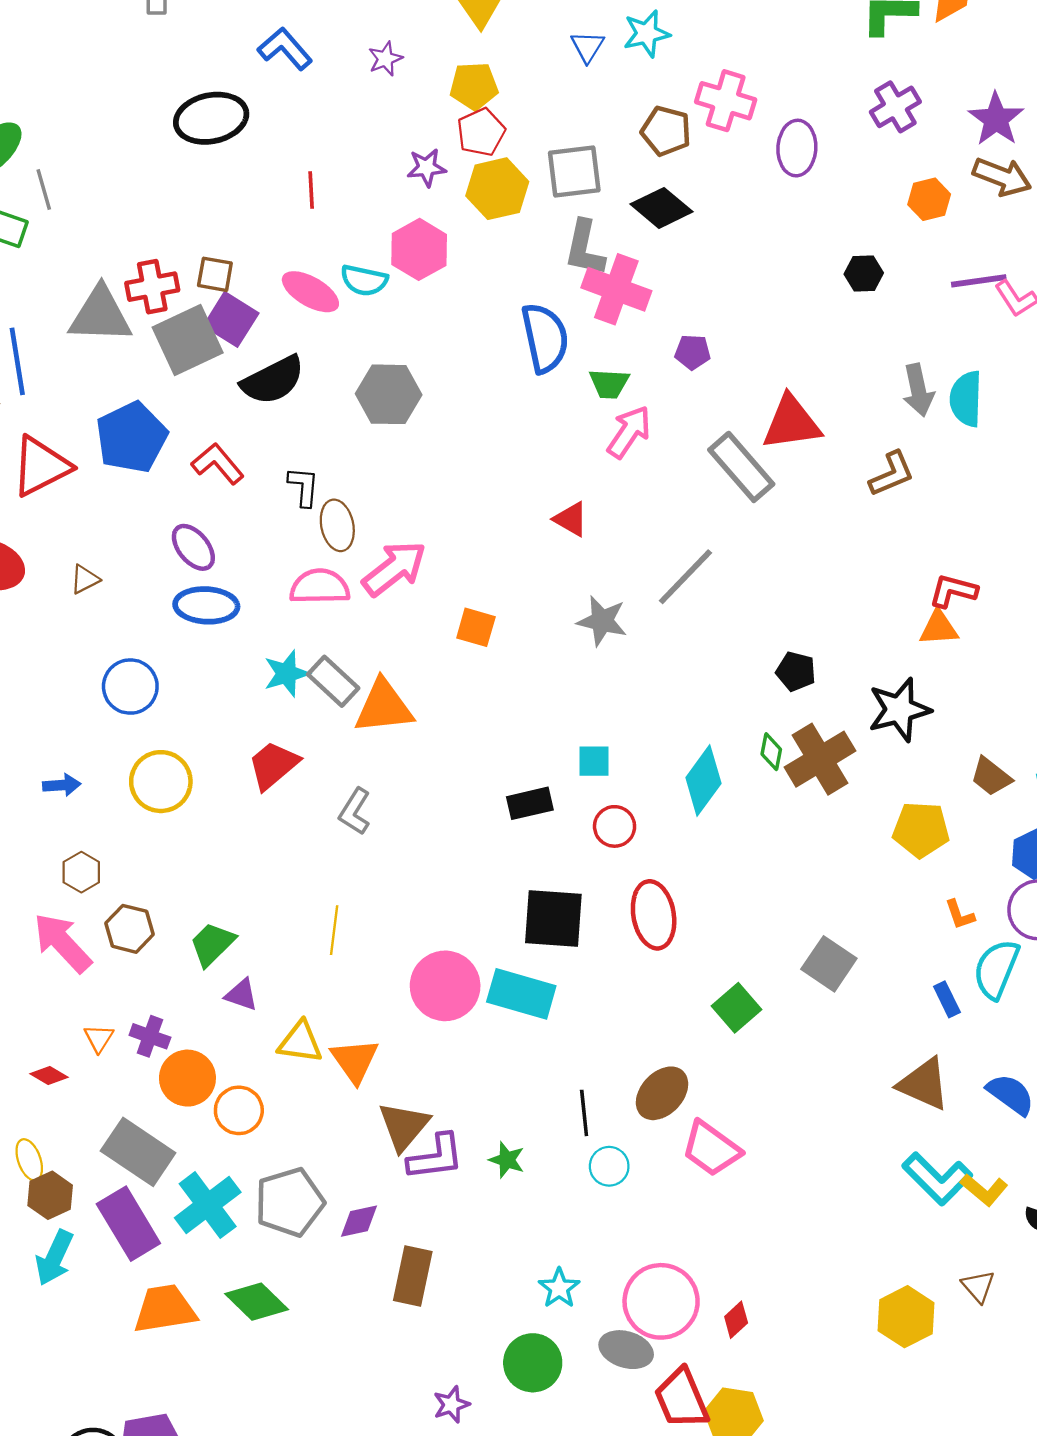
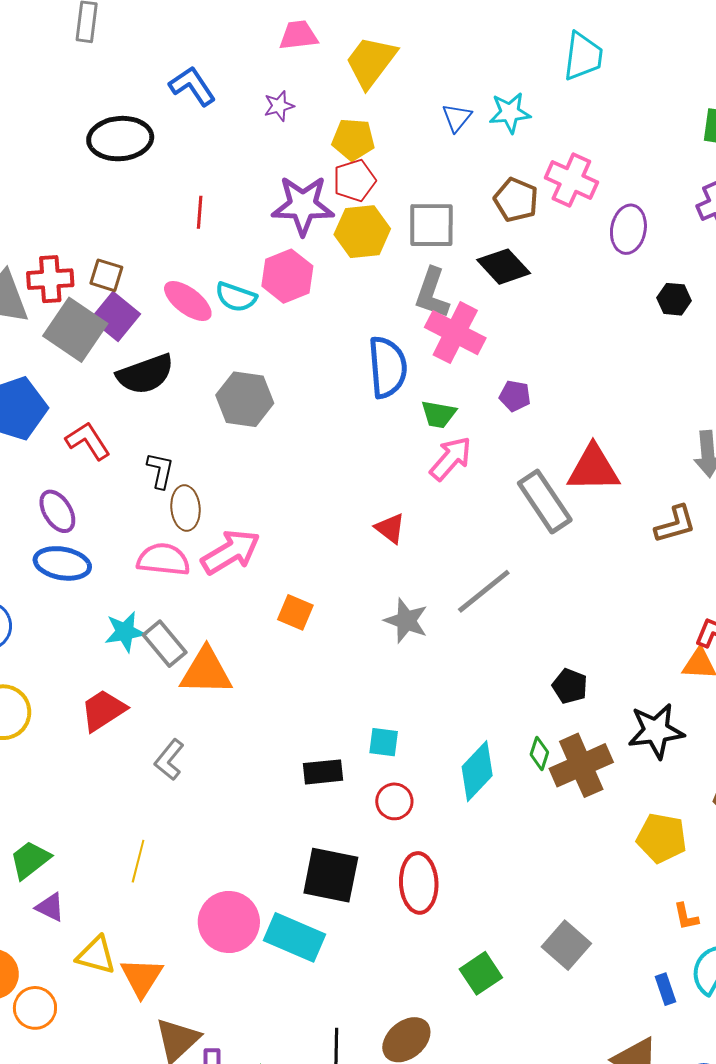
purple star: (426, 168) -> (303, 205), size x1.8
black hexagon: (864, 274) -> (674, 299), moved
gray square: (188, 340) -> (75, 330), turned -38

